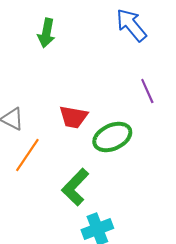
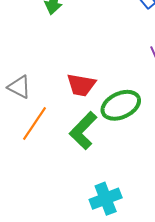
green L-shape: (75, 187) -> (83, 131), moved

